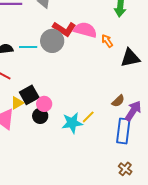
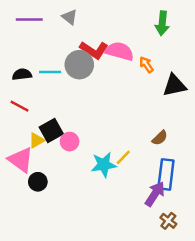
purple arrow: (133, 111) -> (155, 194), moved
black circle: (40, 116) -> (38, 182), moved

